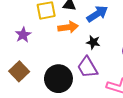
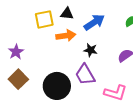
purple star: (23, 35) -> (16, 52), moved

